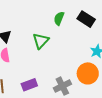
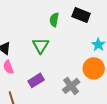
purple rectangle: (29, 85) -> (36, 80), moved

